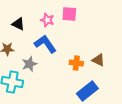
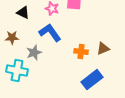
brown triangle: (98, 60) -> (103, 49), turned -48

